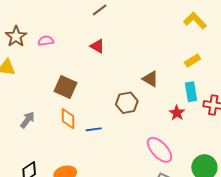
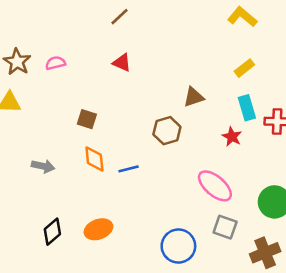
brown triangle: (150, 79) -> (194, 97), turned -42
brown square: (65, 87) -> (87, 119), size x0.7
gray arrow: (27, 120) -> (43, 166), turned 72

